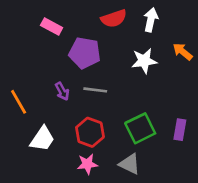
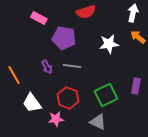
white arrow: (151, 20) -> (133, 13), moved
purple rectangle: (180, 130) -> (136, 86), moved
white trapezoid: (42, 139) -> (32, 103), turned 110
pink star: (87, 164) -> (56, 119), moved

